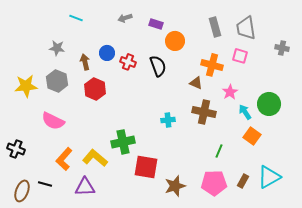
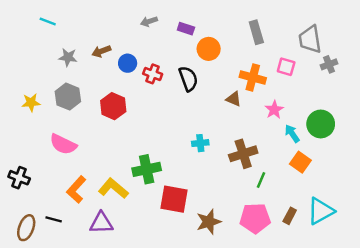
cyan line: (76, 18) -> (48, 21), moved
gray trapezoid: (246, 28) -> (310, 39), moved
gray cross: (282, 48) -> (329, 64), moved, turned -32
brown arrow: (85, 62) -> (101, 51), moved, turned -98
yellow star: (26, 86) -> (31, 103), size x0.7
brown cross: (204, 112) -> (243, 154), moved, turned -30

